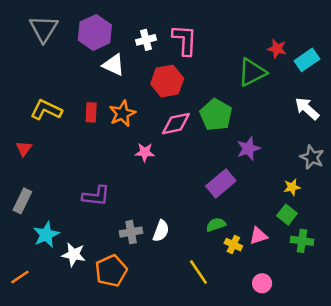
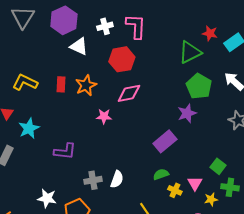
green pentagon: (216, 115) -> (199, 86), moved
yellow star: (292, 187) -> (211, 199), moved
cyan star: (46, 235) -> (29, 128), moved
pink triangle: (258, 236) -> (195, 183), turned -42

